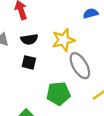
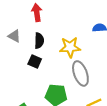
black semicircle: (29, 39) -> (39, 41), turned -91

